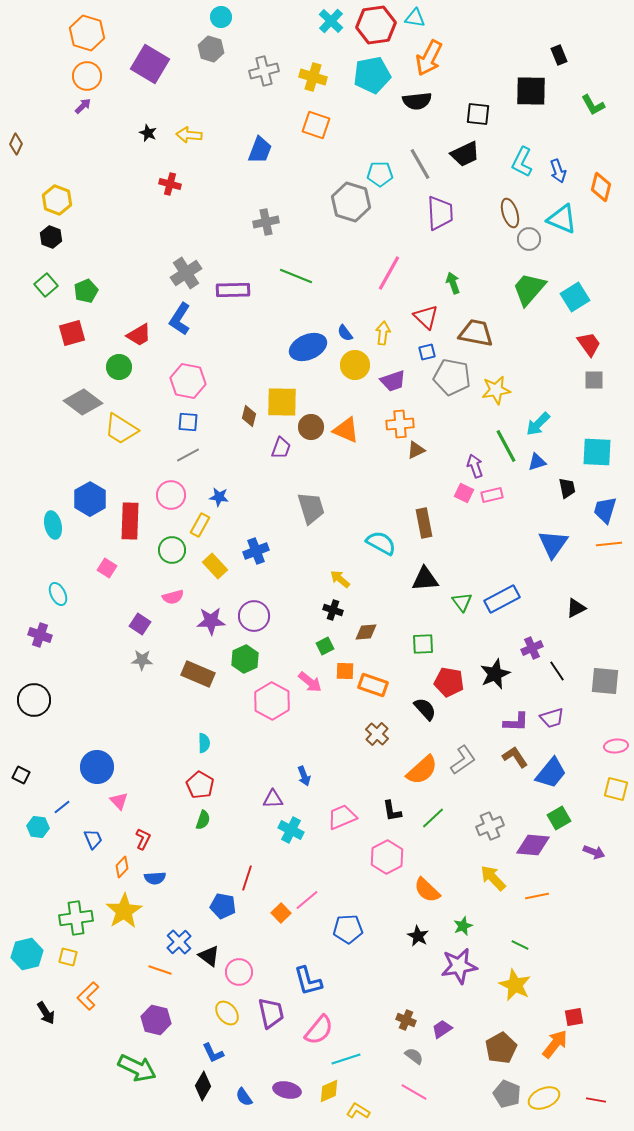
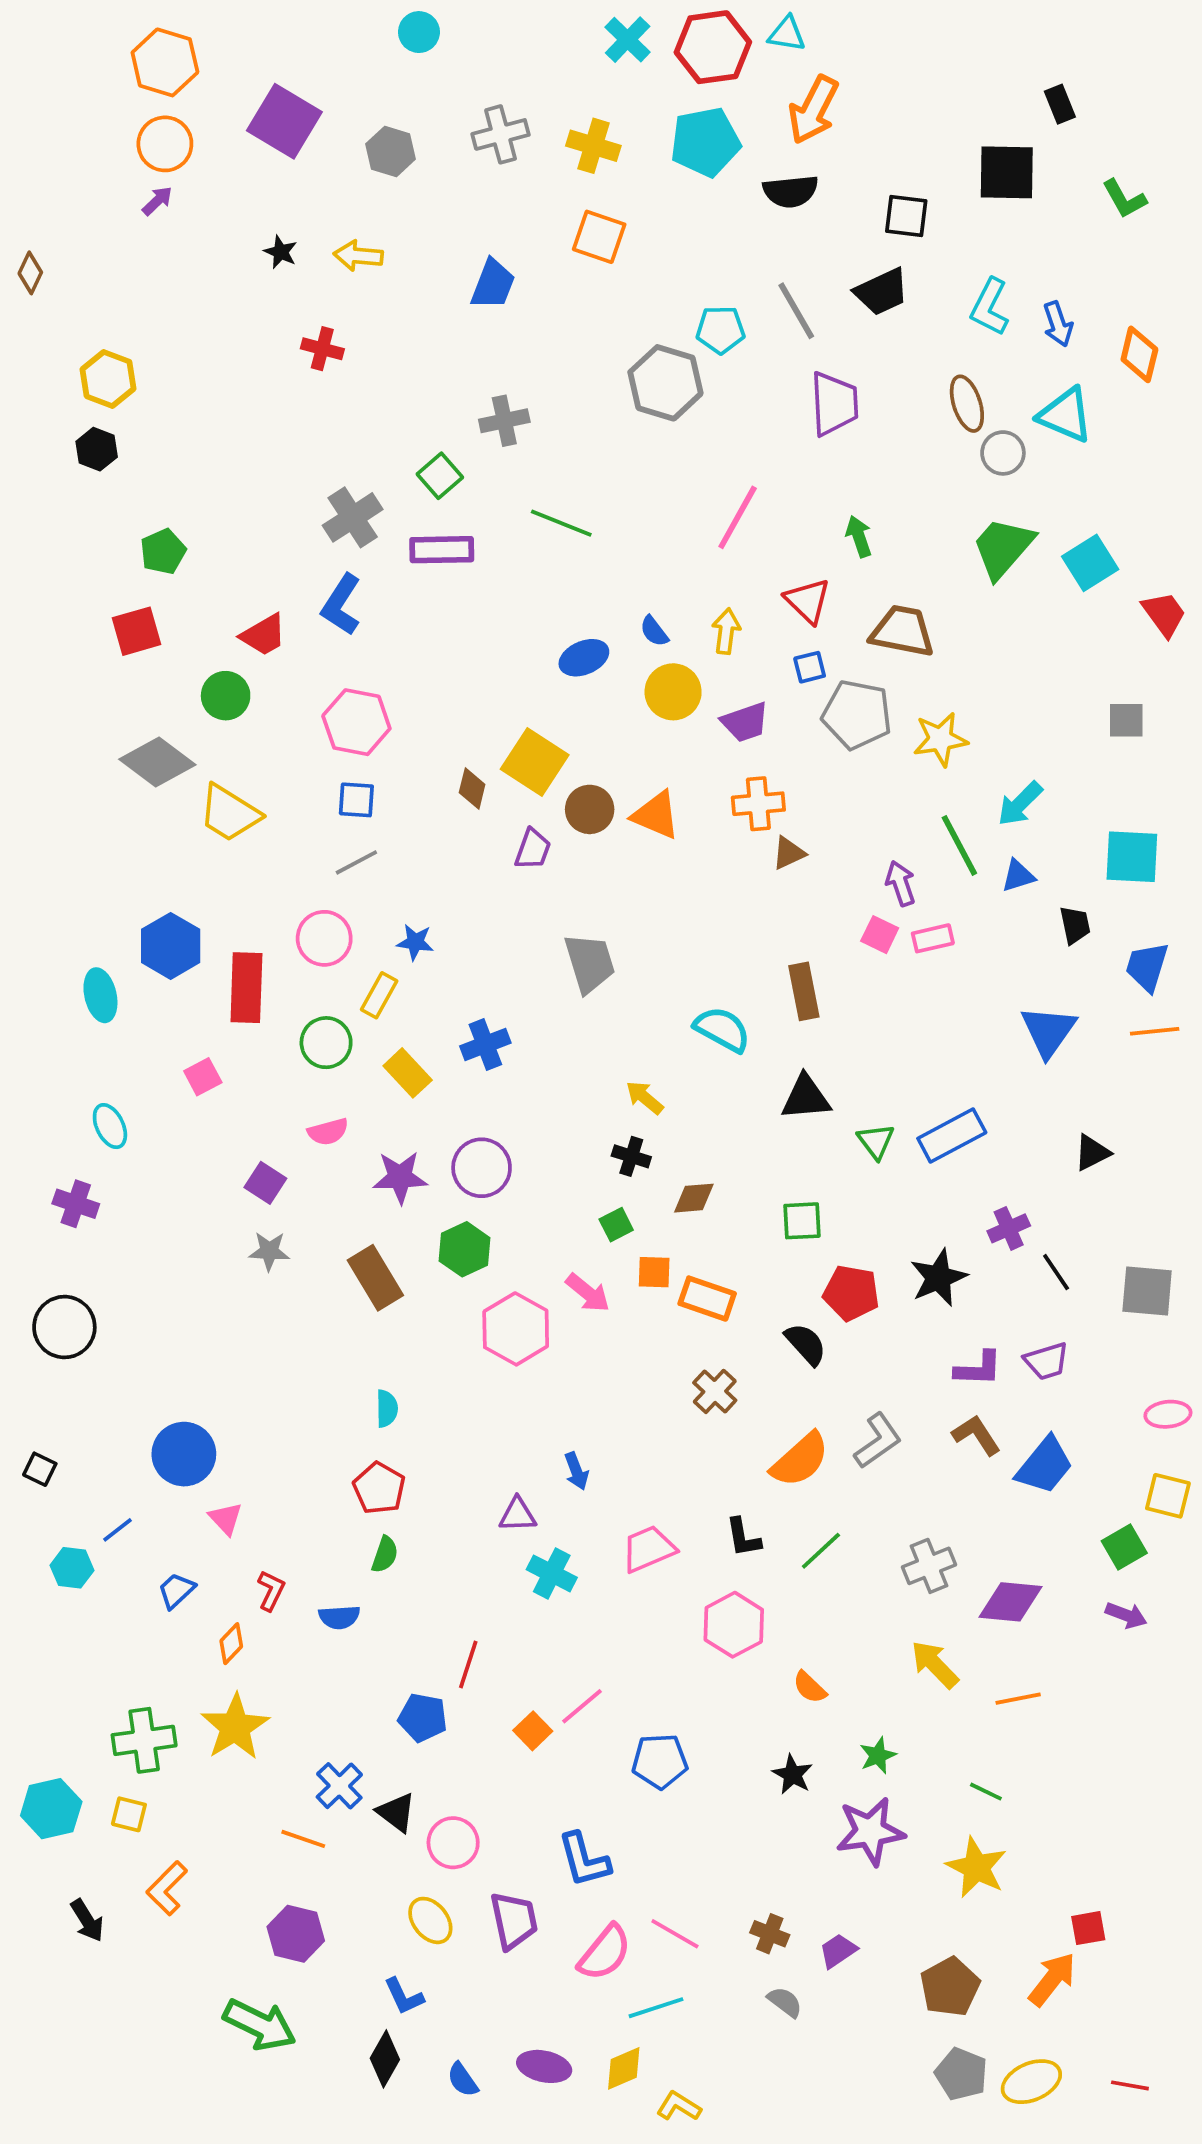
gray hexagon: (211, 49) -> (391, 151), moved
green square: (46, 285) -> (440, 476), moved
red trapezoid: (589, 344) -> (1164, 614), moved
blue ellipse: (308, 347) -> (584, 658), size x0.7
yellow square: (282, 402) -> (535, 762), turned 32
pink square: (107, 568) -> (203, 1077), turned 30
brown rectangle: (198, 674) -> (375, 1278), turned 36
green square: (559, 818) -> (1124, 1547), moved
blue trapezoid: (93, 839) -> (176, 1591), turned -110
blue semicircle: (155, 878) -> (339, 1617), moved
orange semicircle: (427, 890) -> (810, 1687), size x0.7
pink line: (414, 1092) -> (675, 1934), moved

